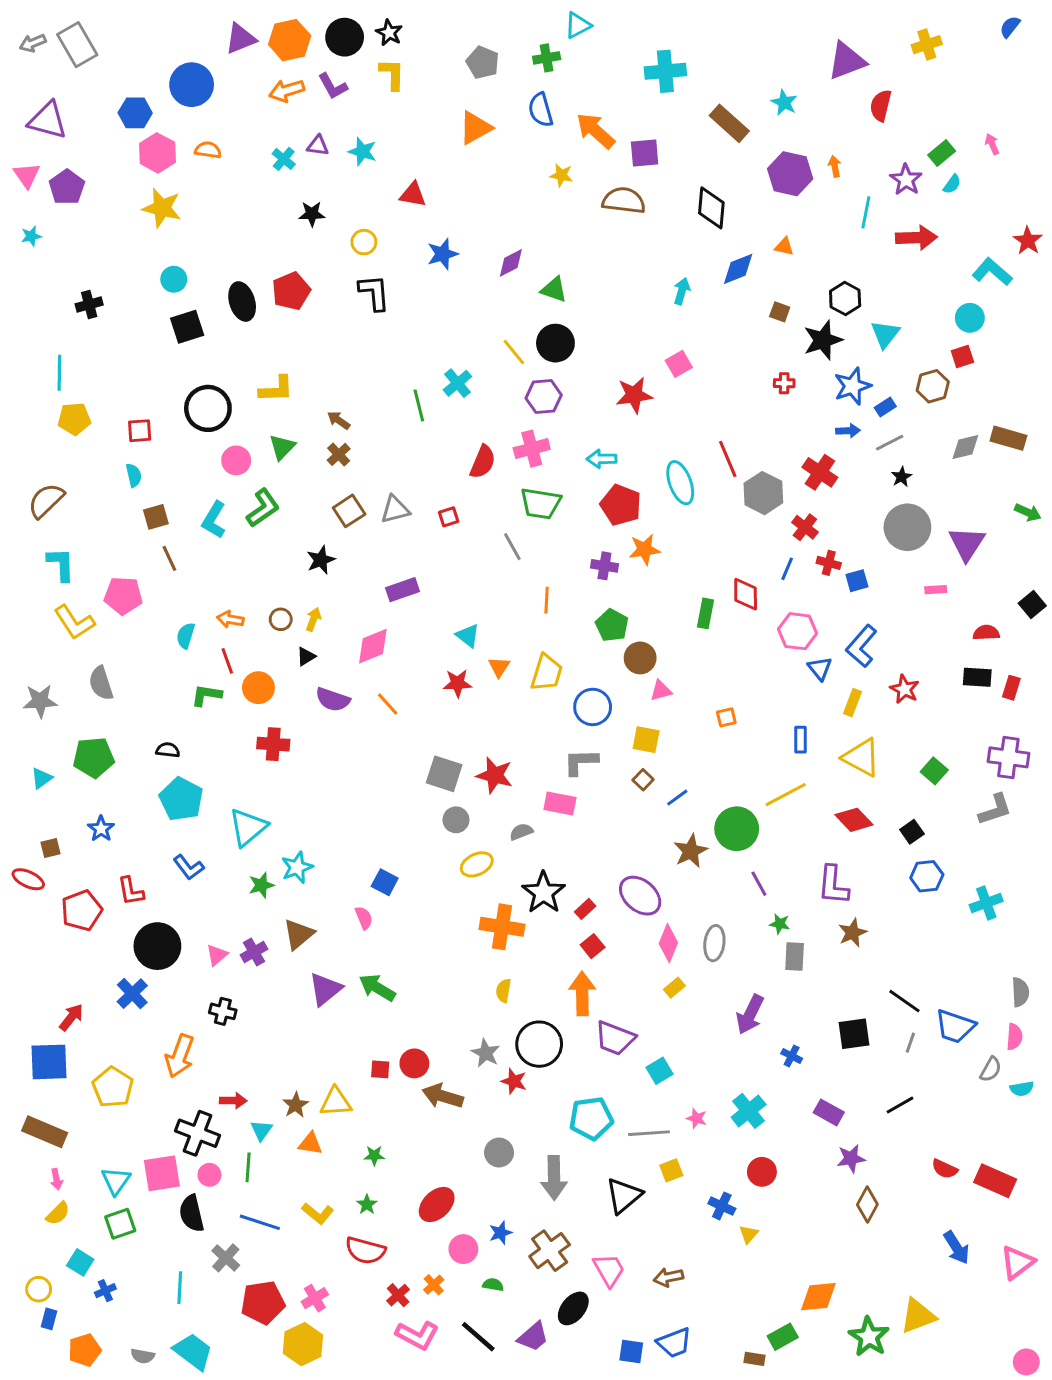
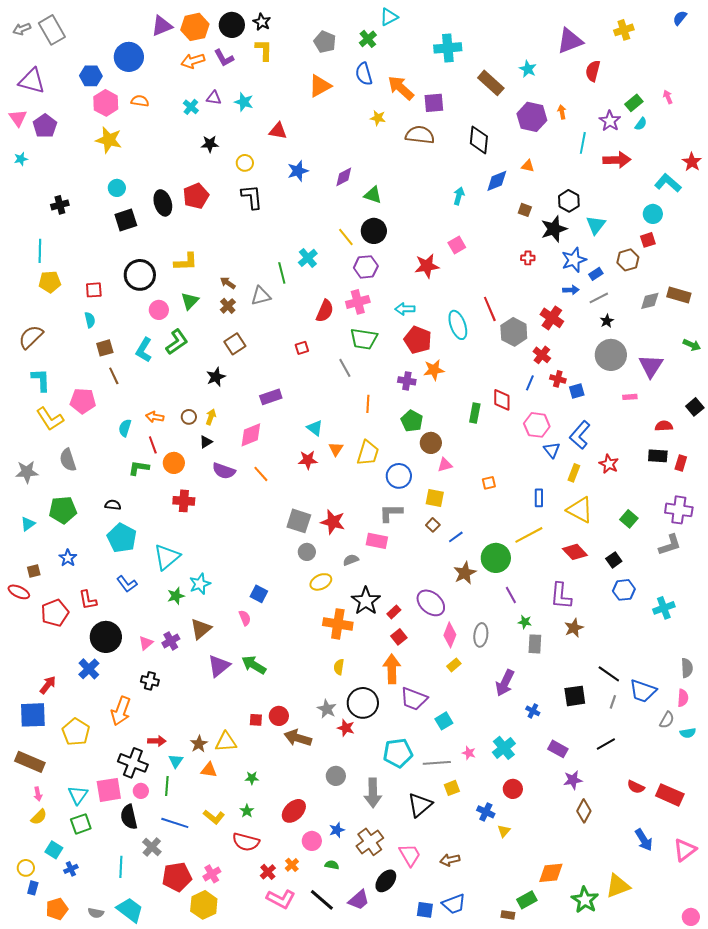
green cross: (547, 58) -> (368, 39), turned -30
gray triangle: (395, 509) -> (261, 296), moved

